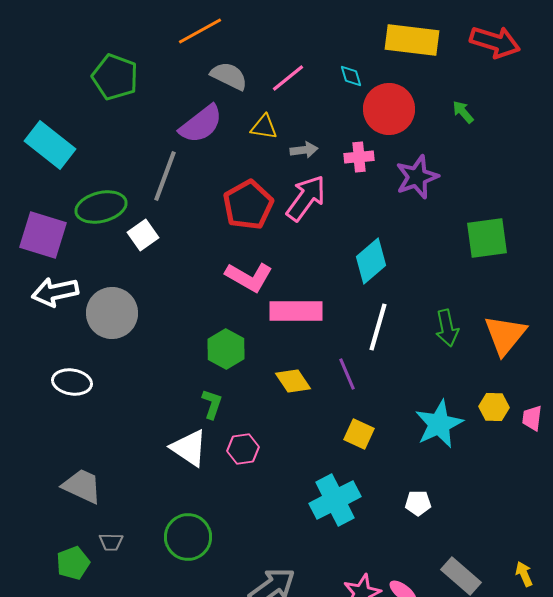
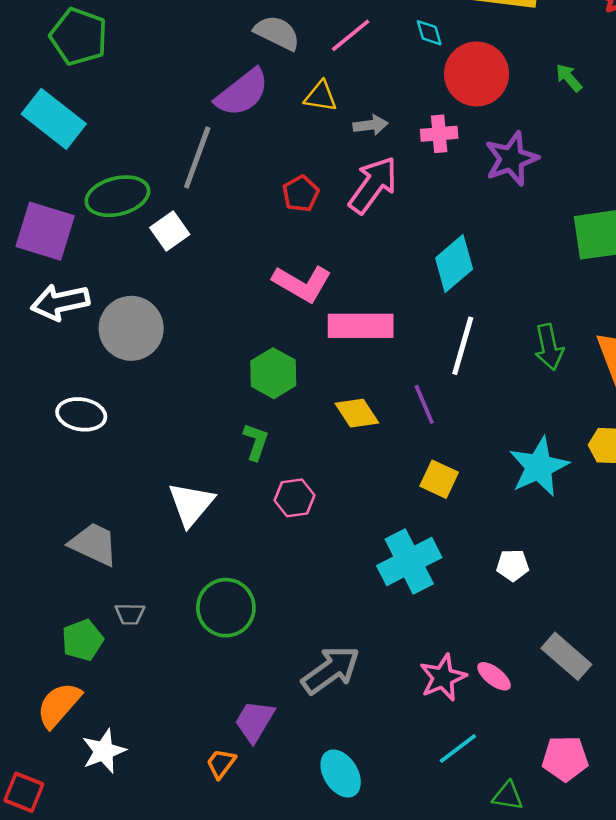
green pentagon: (115, 77) -> (79, 37), moved
red pentagon: (248, 205) -> (301, 194), size x0.6
white triangle: (189, 448) -> (191, 504), moved, turned 36

